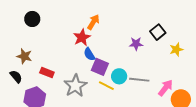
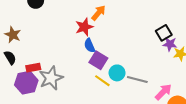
purple star: (136, 44) -> (170, 44), moved
brown star: (24, 56) -> (13, 35), moved
red rectangle: (47, 73) -> (33, 68), moved, turned -40
gray star: (75, 86) -> (51, 78), moved

